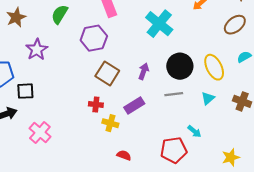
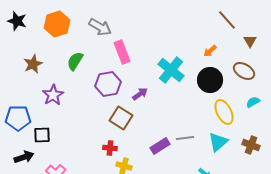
brown ellipse: (235, 25) -> (244, 71), turned 70
black circle: (180, 66) -> (210, 80), moved
purple arrow: (144, 71) -> (140, 94), moved, turned 35
cyan triangle: (208, 98) -> (218, 142), size x1.5
purple rectangle: (134, 106) -> (160, 146), moved

